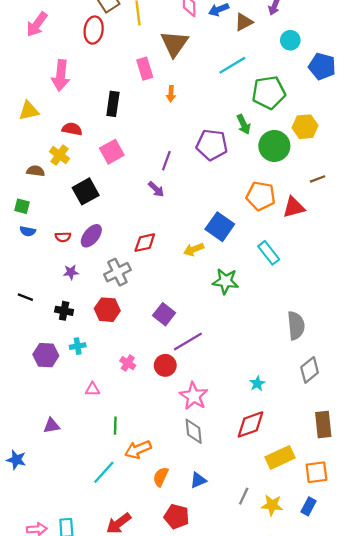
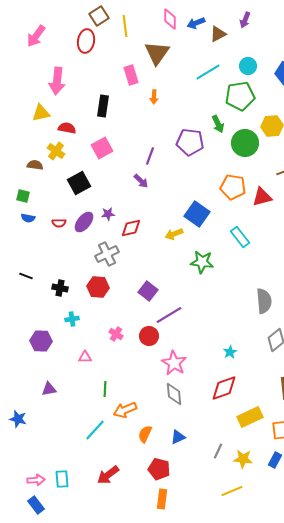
cyan circle: (290, 40) -> (248, 66), moved
yellow triangle: (29, 111) -> (41, 113), moved
purple star: (71, 272) -> (108, 214), moved
purple hexagon: (46, 355) -> (41, 341), moved

